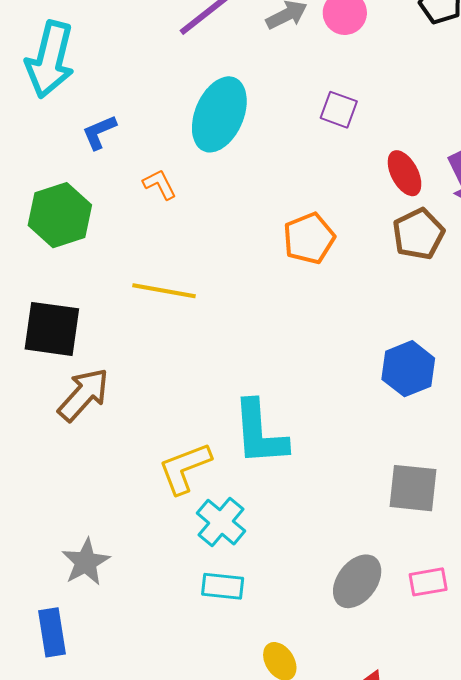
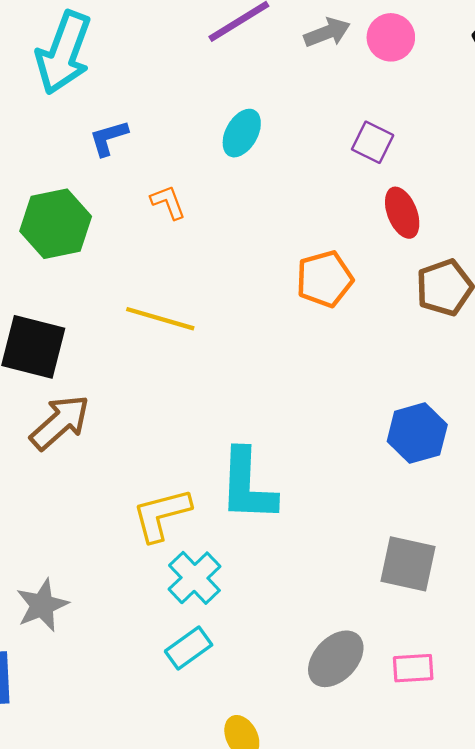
cyan ellipse: (219, 114) -> (242, 133), size x0.6
red ellipse: (405, 173) -> (402, 213), moved
cyan rectangle: (223, 586) -> (189, 648), turned -48

